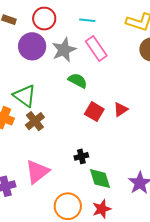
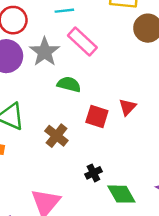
brown cross: (35, 121) -> (56, 136), moved

